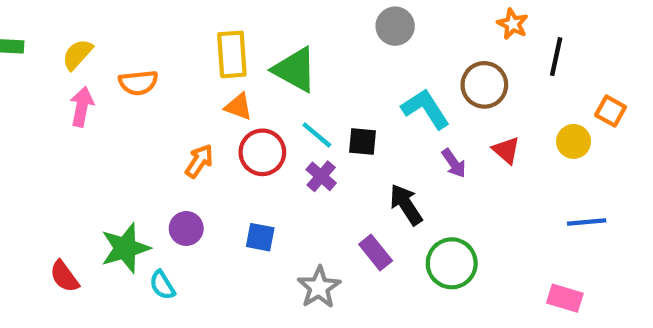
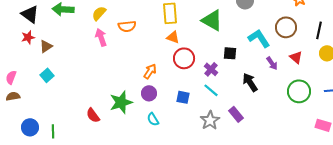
black line: (556, 57) -> (319, 30), moved
green triangle: (295, 70) -> (212, 20), moved
pink arrow: (82, 107) -> (101, 37), turned -30
cyan line: (317, 135) -> (211, 90), moved
orange arrow: (199, 161) -> (150, 71), moved
purple rectangle: (376, 252) -> (236, 114), moved
green circle: (452, 263) -> (299, 91), moved
cyan semicircle: (162, 285) -> (153, 119), moved

